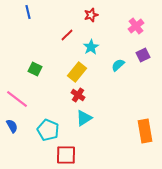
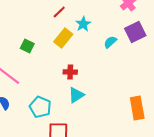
purple square: (143, 55) -> (135, 32), size x1.5
yellow rectangle: (77, 72) -> (63, 38), moved
red cross: (78, 95) -> (70, 72), turned -32

